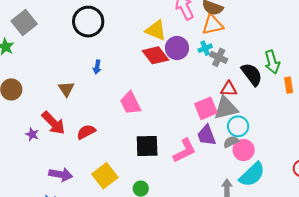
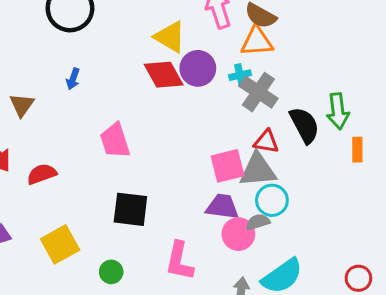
gray cross: (219, 57) -> (258, 92), size x1.4
purple trapezoid: (207, 135) -> (222, 207), turned 110
pink circle: (244, 150) -> (238, 234), moved
pink L-shape: (184, 151) -> (179, 261), moved, turned 120

